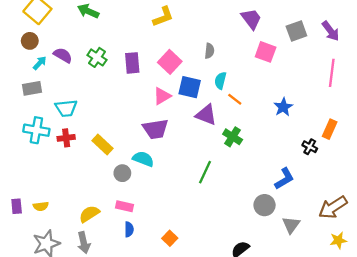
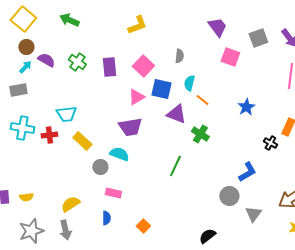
brown circle: (30, 41) -> (26, 47), moved
cyan trapezoid: (66, 108) -> (66, 114), moved
pink rectangle: (125, 206) -> (113, 193), moved

